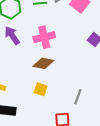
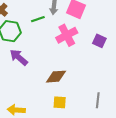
pink cross: (44, 37) -> (67, 35), moved

